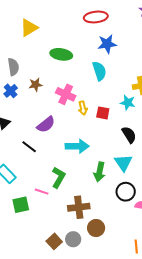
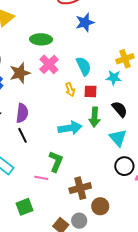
cyan semicircle: (99, 71) -> (84, 66), moved
brown star: (36, 85) -> (20, 73), size x1.5
pink cross: (66, 94) -> (49, 64), moved, turned 30
purple semicircle: (46, 125) -> (22, 113), moved, turned -36
black line: (29, 147) -> (22, 135), turned 35
green arrow: (99, 172) -> (95, 117), moved
green square: (21, 205) -> (24, 207), moved

